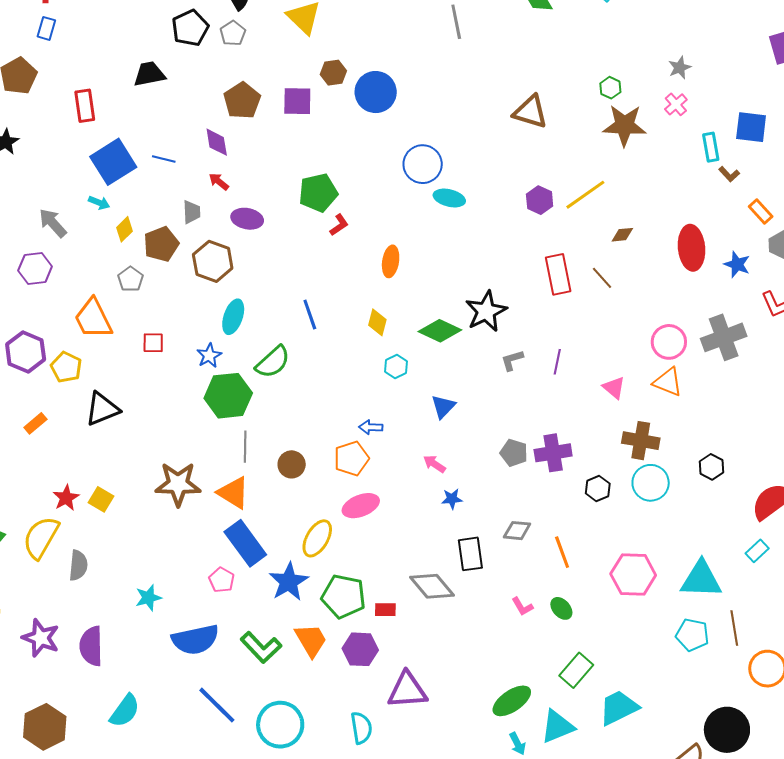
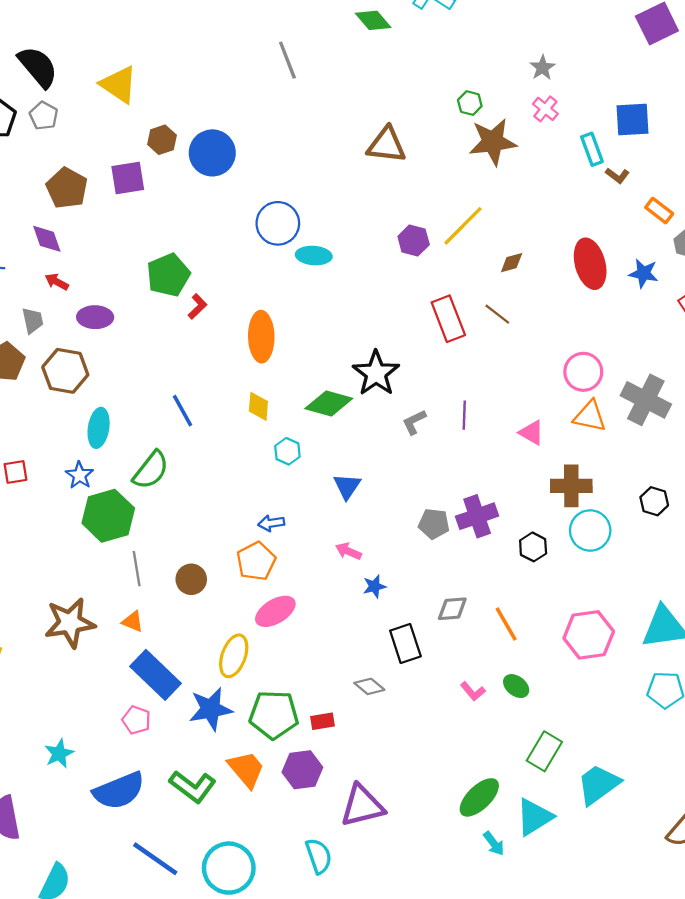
orange ellipse: (391, 261) -> (261, 337), size x1.4
gray cross: (724, 337) -> (646, 400), moved, turned -33
orange triangle: (233, 493) -> (133, 622), size x0.6
blue star: (289, 582) -> (211, 709), turned 30
gray diamond: (432, 586) -> (369, 686), size x0.6

